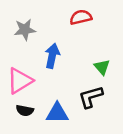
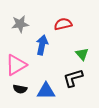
red semicircle: (81, 17) -> (63, 24), moved

